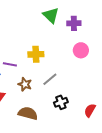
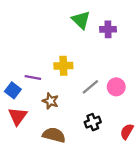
pink circle: (81, 50) -> (116, 87), moved
gray line: (50, 79) -> (90, 87), moved

